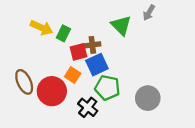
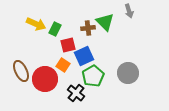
gray arrow: (149, 13) -> (129, 11), turned -48
brown cross: (92, 45) -> (88, 28), moved
green pentagon: (107, 88) -> (93, 76), turned 30
gray circle: (148, 98) -> (128, 73), moved

